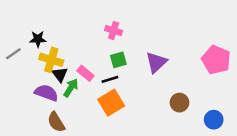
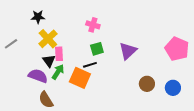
black star: (38, 39) -> (38, 17), moved
yellow cross: (51, 60) -> (48, 39), moved, turned 30
pink rectangle: (85, 73) -> (59, 54), moved, turned 48
orange square: (111, 103) -> (80, 78), moved, turned -35
blue circle: (214, 120) -> (173, 88), moved

